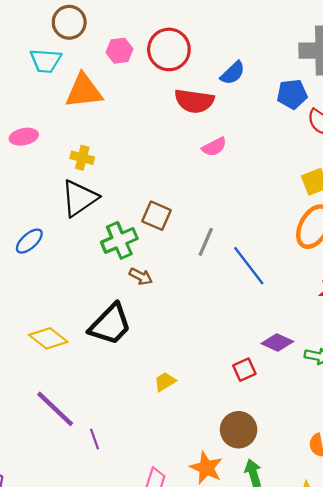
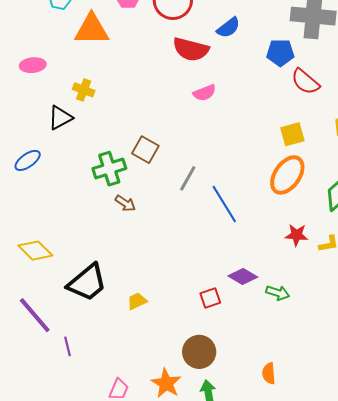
black triangle: (79, 198) -> (60, 118), moved, size x0.7
black trapezoid: (110, 325) -> (87, 283), moved

